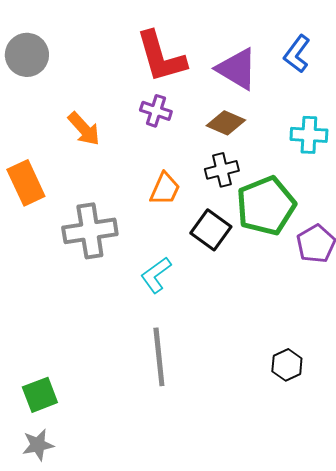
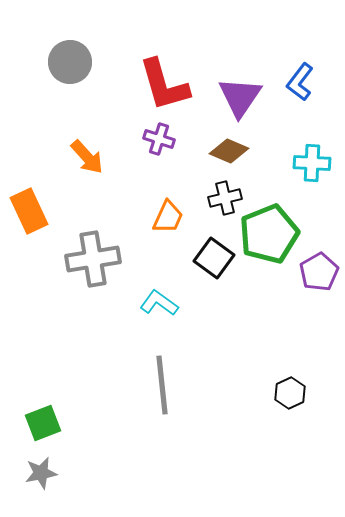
gray circle: (27, 55) -> (70, 62), moved
purple triangle: (237, 69) -> (240, 97), turned 33
cyan L-shape: (156, 275) -> (159, 303), turned 72

